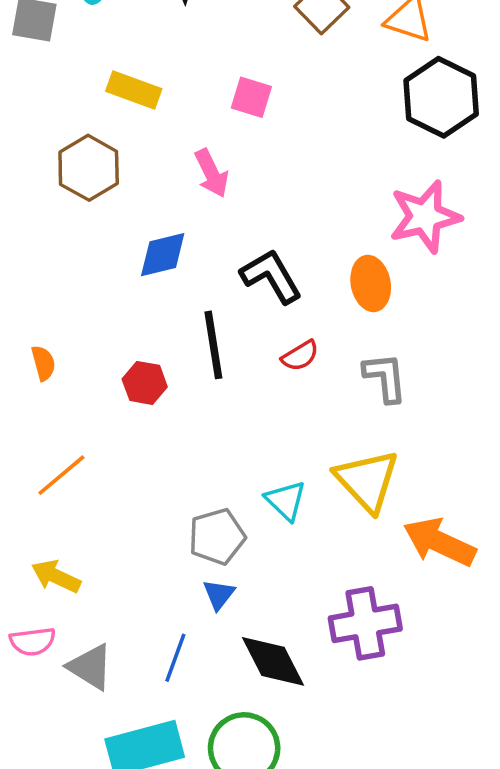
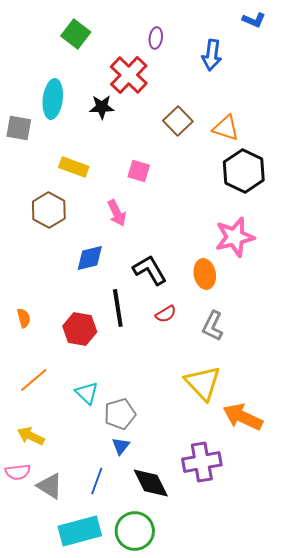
gray L-shape: (385, 378) -> (213, 326), turned -148
red hexagon: (145, 383) -> (80, 329), size x1.4
cyan triangle: (286, 500) -> (87, 393), moved

